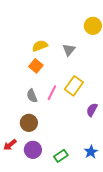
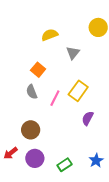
yellow semicircle: (40, 46) -> (50, 35), moved
gray semicircle: (32, 96) -> (32, 92), moved
purple semicircle: (92, 110) -> (88, 118), moved

